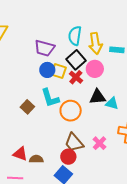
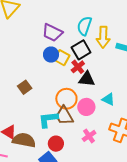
pink circle: (95, 69) -> (86, 107), moved
black triangle: (98, 97) -> (87, 79), moved
cyan L-shape: (50, 98) -> (48, 119), moved, turned 90
brown trapezoid: (74, 142) -> (64, 116), moved
brown semicircle: (36, 159) -> (24, 140), size x1.6

